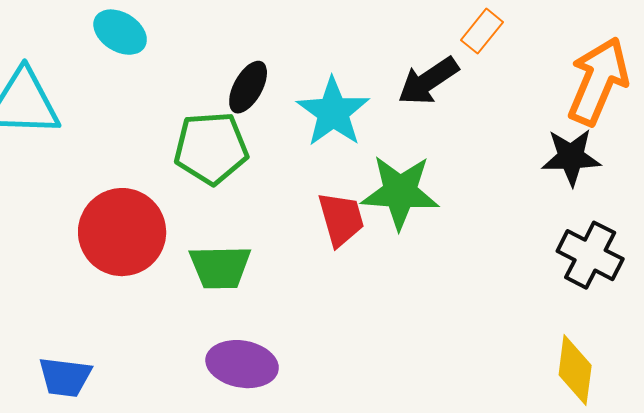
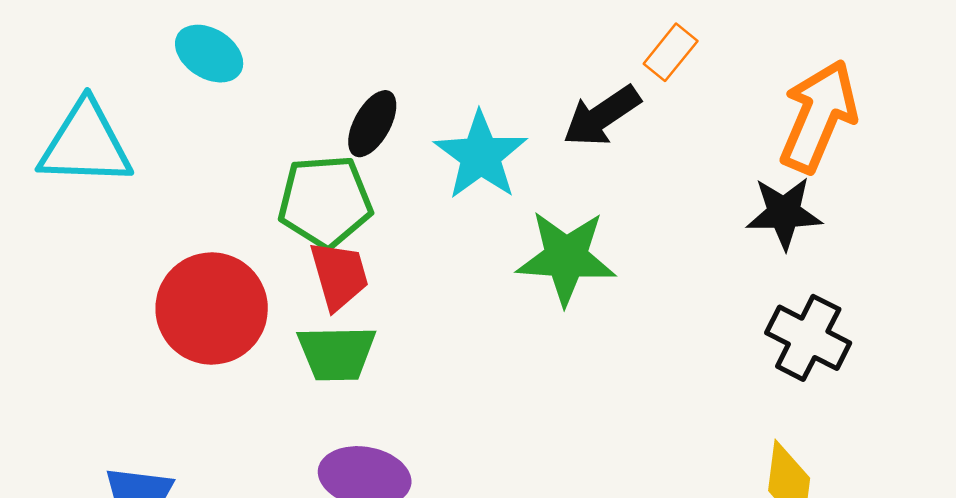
red trapezoid: (341, 219) -> (339, 275), moved

